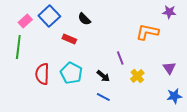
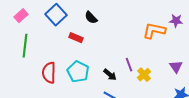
purple star: (169, 12) -> (176, 21), moved
pink rectangle: (25, 21) -> (21, 16), moved
purple line: (120, 58) -> (129, 65), moved

